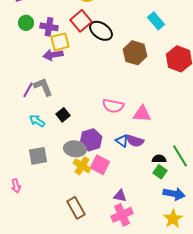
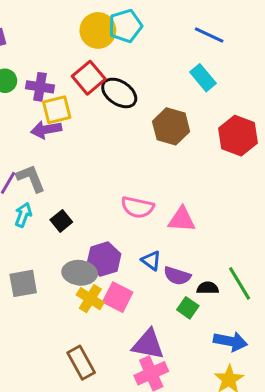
cyan arrow: (37, 121) -> (23, 215), moved, turned 77
purple semicircle: (135, 141) -> (177, 276), moved
green square: (160, 172) -> (188, 308), moved
purple triangle: (120, 196) -> (148, 344), size x1.6

